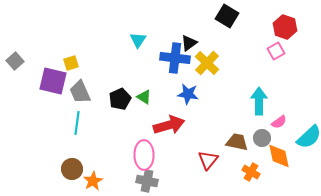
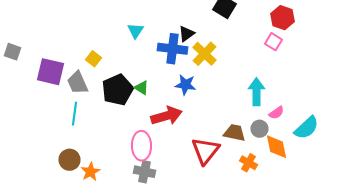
pink square: (276, 51) -> (274, 42), turned -30
gray square: (15, 61) -> (12, 52), turned -30
yellow square: (71, 63) -> (94, 59), moved, turned -35
black pentagon: (120, 99) -> (118, 90), size x1.4
red triangle: (208, 160) -> (206, 151), size x1.4

